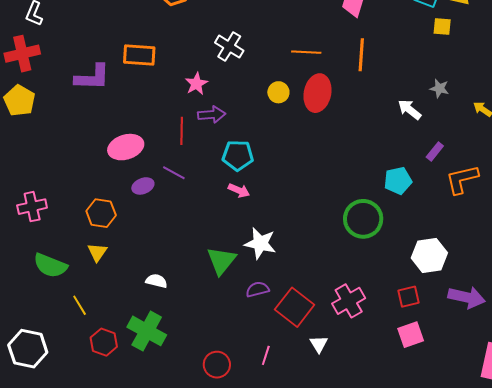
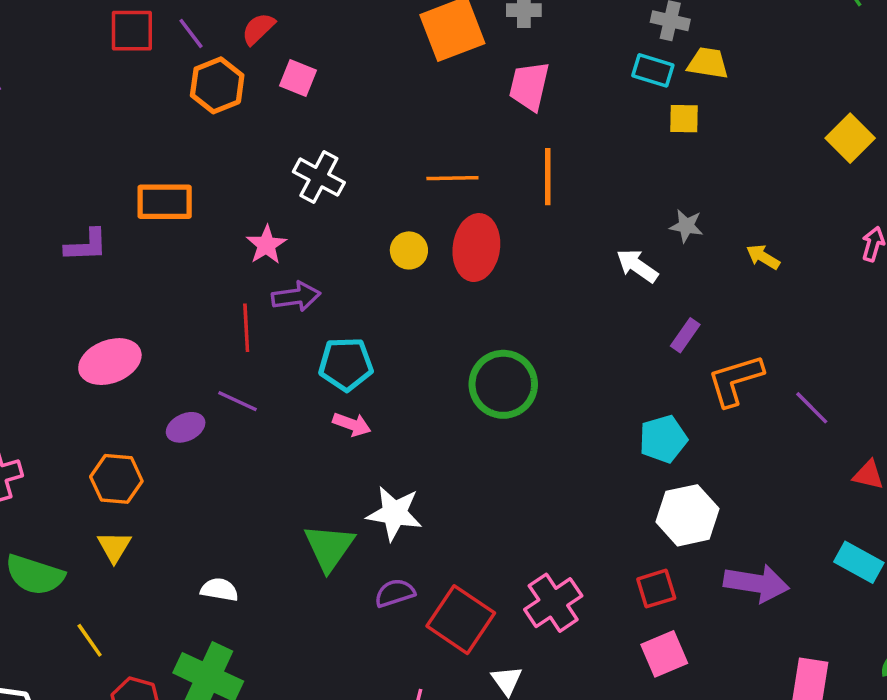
purple L-shape: (92, 77) -> (86, 245), size x0.7
pink ellipse: (126, 147) -> (110, 362), moved
cyan pentagon: (398, 181) -> (663, 439), moved
green circle: (363, 219) -> (503, 384), moved

